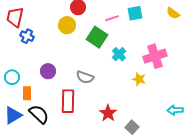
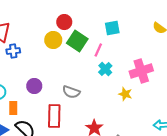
cyan square: (135, 13) -> (112, 28), moved
pink line: (112, 18) -> (98, 50), moved, turned -48
blue cross: (27, 36) -> (13, 51), turned -32
green square: (97, 37) -> (77, 41), moved

